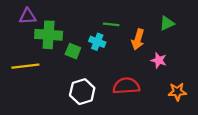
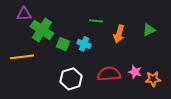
green triangle: (167, 23) -> (149, 30), moved
green cross: (49, 35) -> (42, 30), turned 30
cyan cross: (97, 42) -> (84, 44), moved
pink star: (159, 60) -> (135, 72), moved

